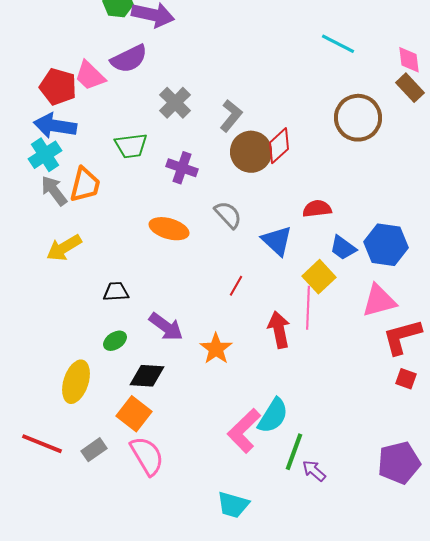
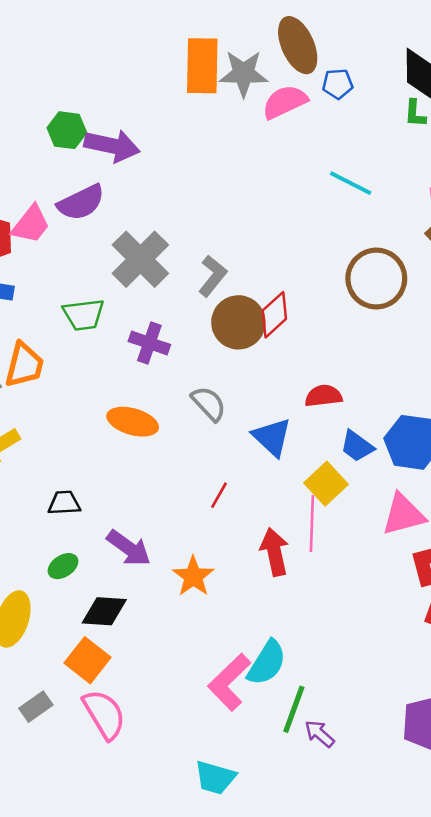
pink trapezoid: (90, 76) -> (31, 224), turned -96
gray cross: (175, 103) -> (140, 259), size x1.4

